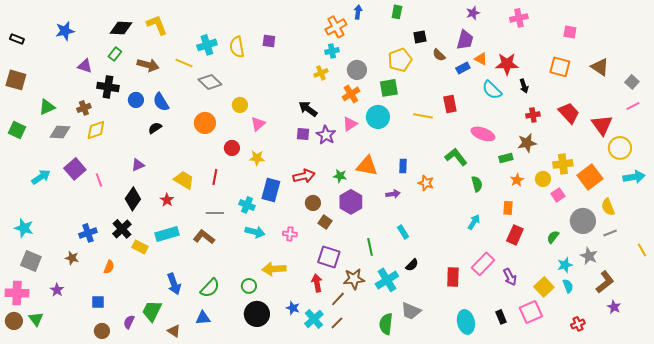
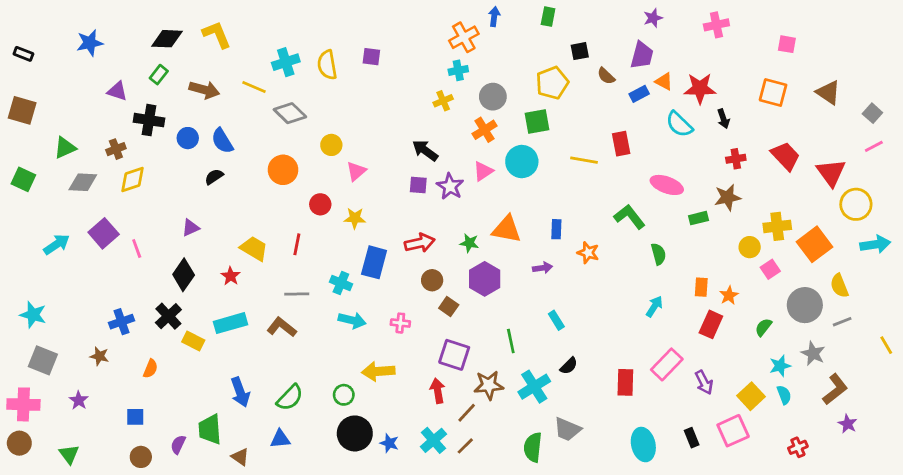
orange star: (517, 180) -> (729, 295), moved
blue star: (293, 308) -> (389, 443), moved
green trapezoid: (152, 311) -> (210, 429), turned -30
green triangle: (36, 319) -> (69, 454), moved

